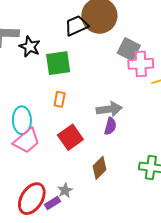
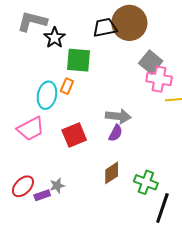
orange rectangle: (60, 99) -> (67, 86), moved
cyan ellipse: (22, 120) -> (47, 95), moved
brown diamond: (99, 168) -> (112, 173), moved
red ellipse: (32, 199) -> (23, 186), size x0.7

